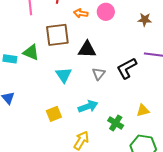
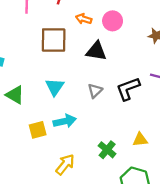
black triangle: (87, 49) -> (96, 51), moved
green triangle: (31, 52) -> (15, 95), moved
cyan arrow: (88, 106) -> (65, 121), moved

